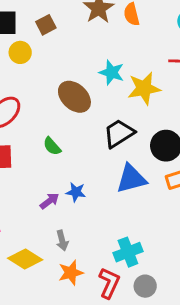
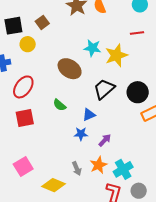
blue triangle: (131, 179) -> (89, 115), moved, size x0.6
purple arrow: (49, 201) -> (105, 140), moved
orange star: (71, 273) -> (98, 165), moved

